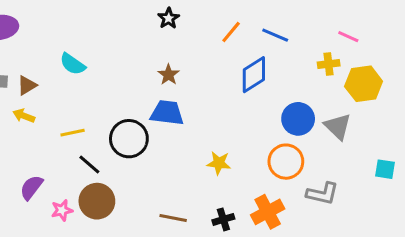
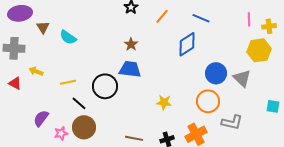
orange line: (231, 32) -> (162, 16), moved
pink line: (348, 37) -> (249, 19), turned 64
yellow cross: (329, 64) -> (269, 26), moved
brown triangle: (27, 85) -> (43, 27), moved, turned -32

